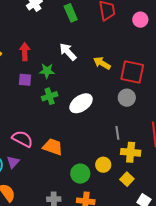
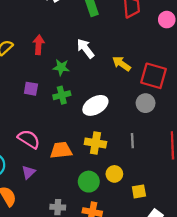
purple square: (25, 80) -> (31, 89), moved
orange trapezoid: (53, 147) -> (61, 150), turned -30
yellow cross: (131, 152) -> (95, 143), moved
purple triangle: (13, 162) -> (29, 172), moved
yellow square: (127, 179) -> (139, 191), turned 32

